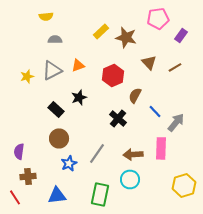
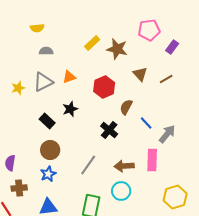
blue star: (69, 163) -> (48, 174), moved

